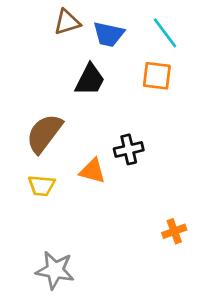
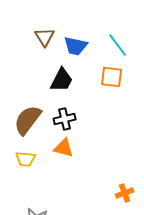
brown triangle: (67, 22) -> (45, 37), turned -45
black cross: (129, 149) -> (65, 119), moved

